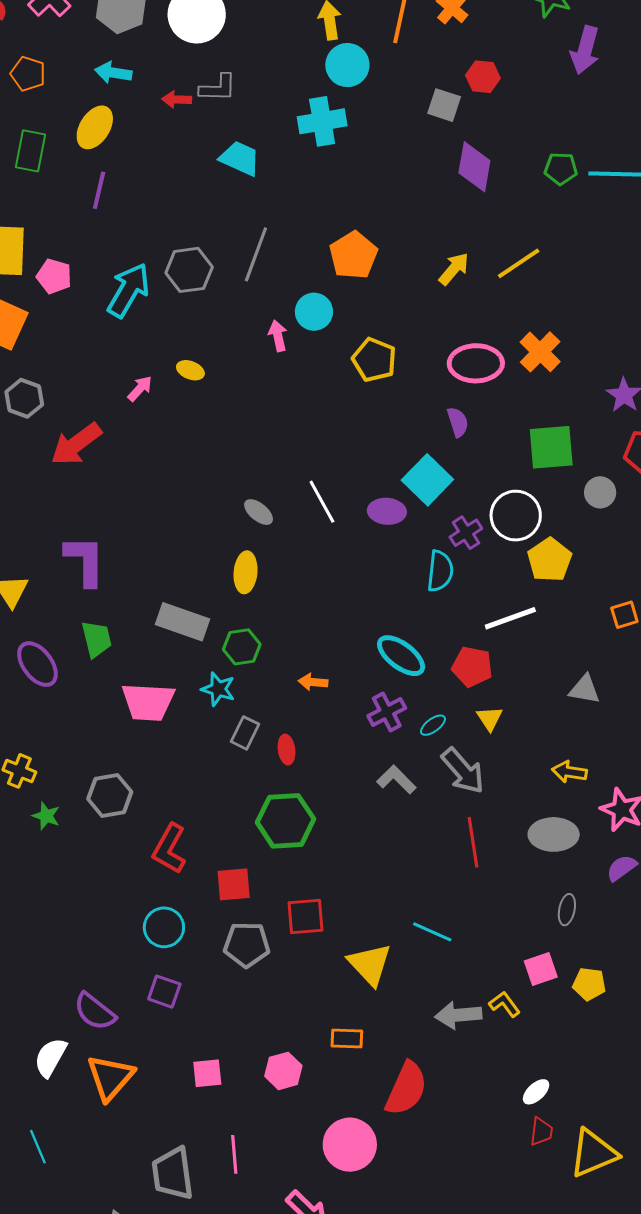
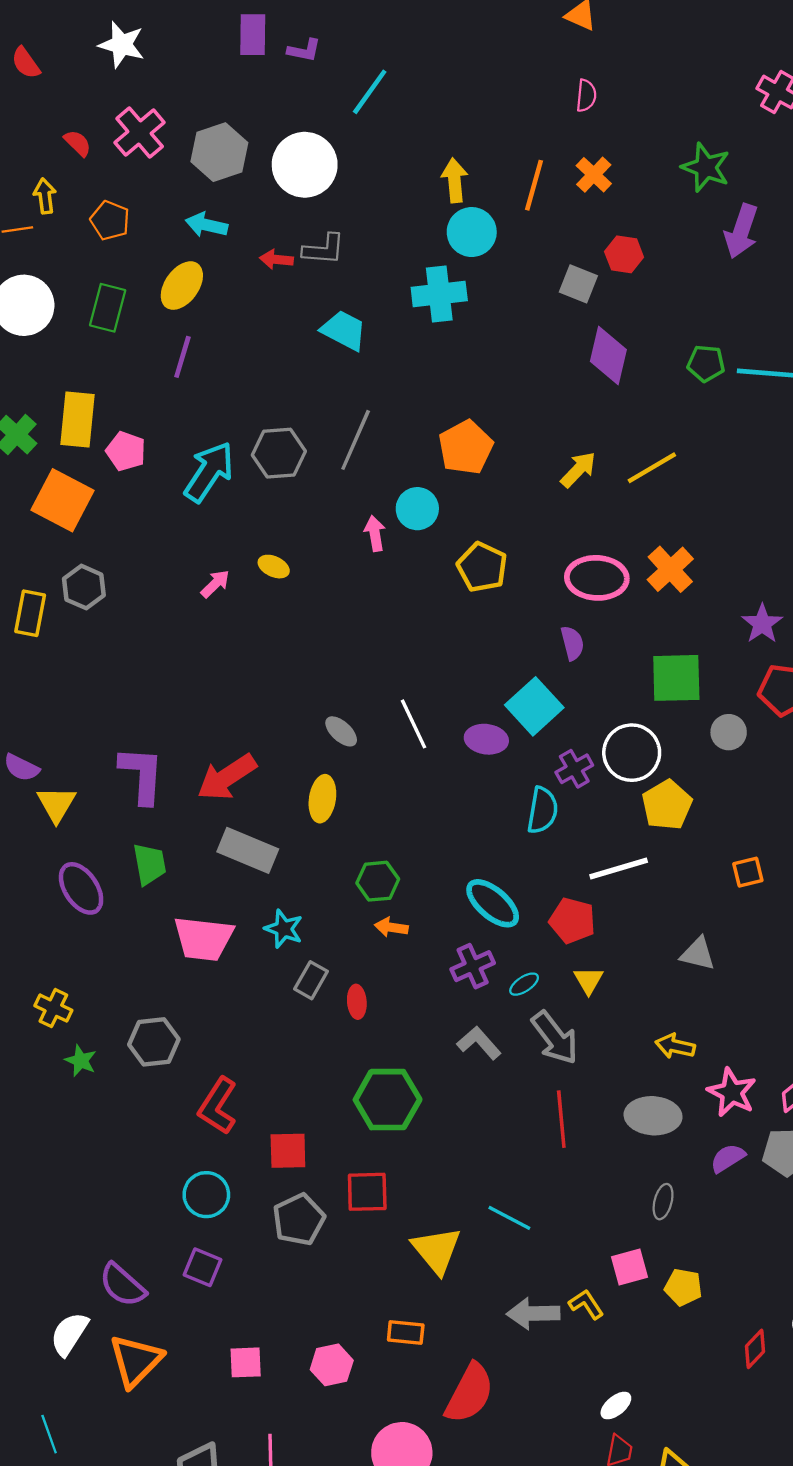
red arrow: (76, 444) -> (227, 777), moved
green hexagon: (242, 647) -> (378, 881), moved
green hexagon: (285, 821) -> (388, 1100), moved
gray pentagon: (247, 945) -> (299, 1220), turned -30

